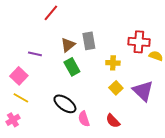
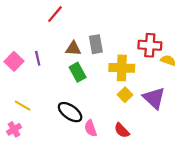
brown triangle: (68, 45) -> (73, 49), turned 42
purple line: (35, 54) -> (38, 58), turned 64
yellow cross: (113, 63) -> (122, 68), size x1.6
pink square: (19, 76) -> (14, 61), moved

